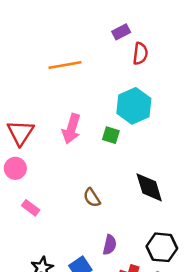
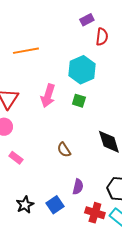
orange line: (65, 65) -> (26, 51), moved
cyan hexagon: (134, 106) -> (82, 70), moved

